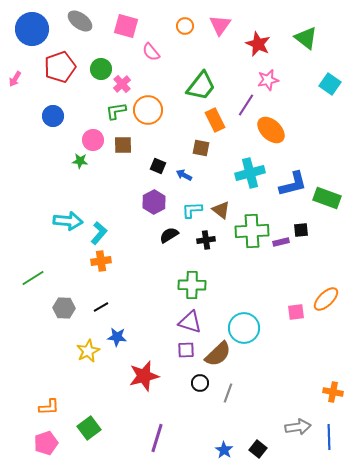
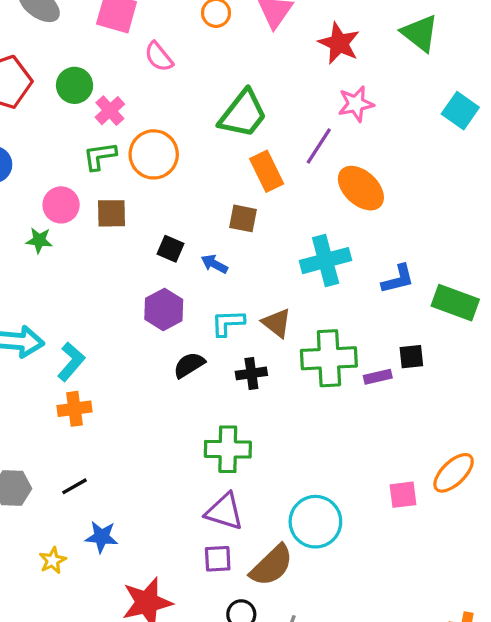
blue L-shape: (293, 184) -> (398, 279), size x0.7
yellow star: (88, 351) -> (53, 560), size x0.7

